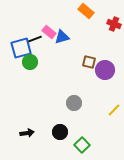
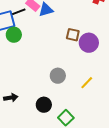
yellow line: (114, 110) -> (87, 83), moved
black arrow: (27, 133) -> (11, 98), moved

